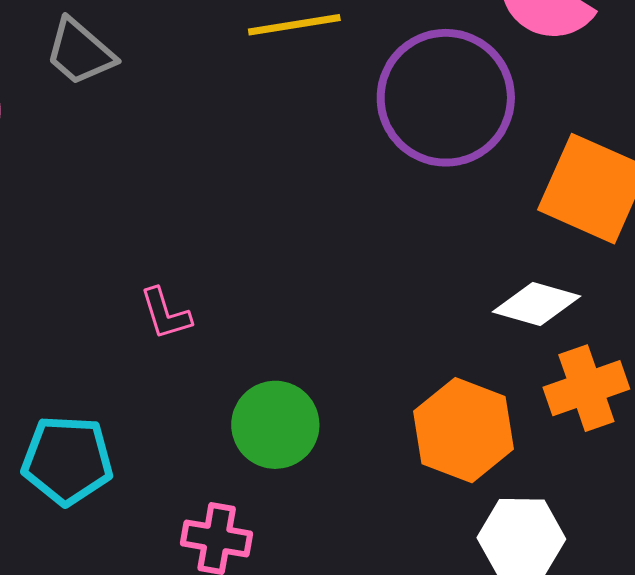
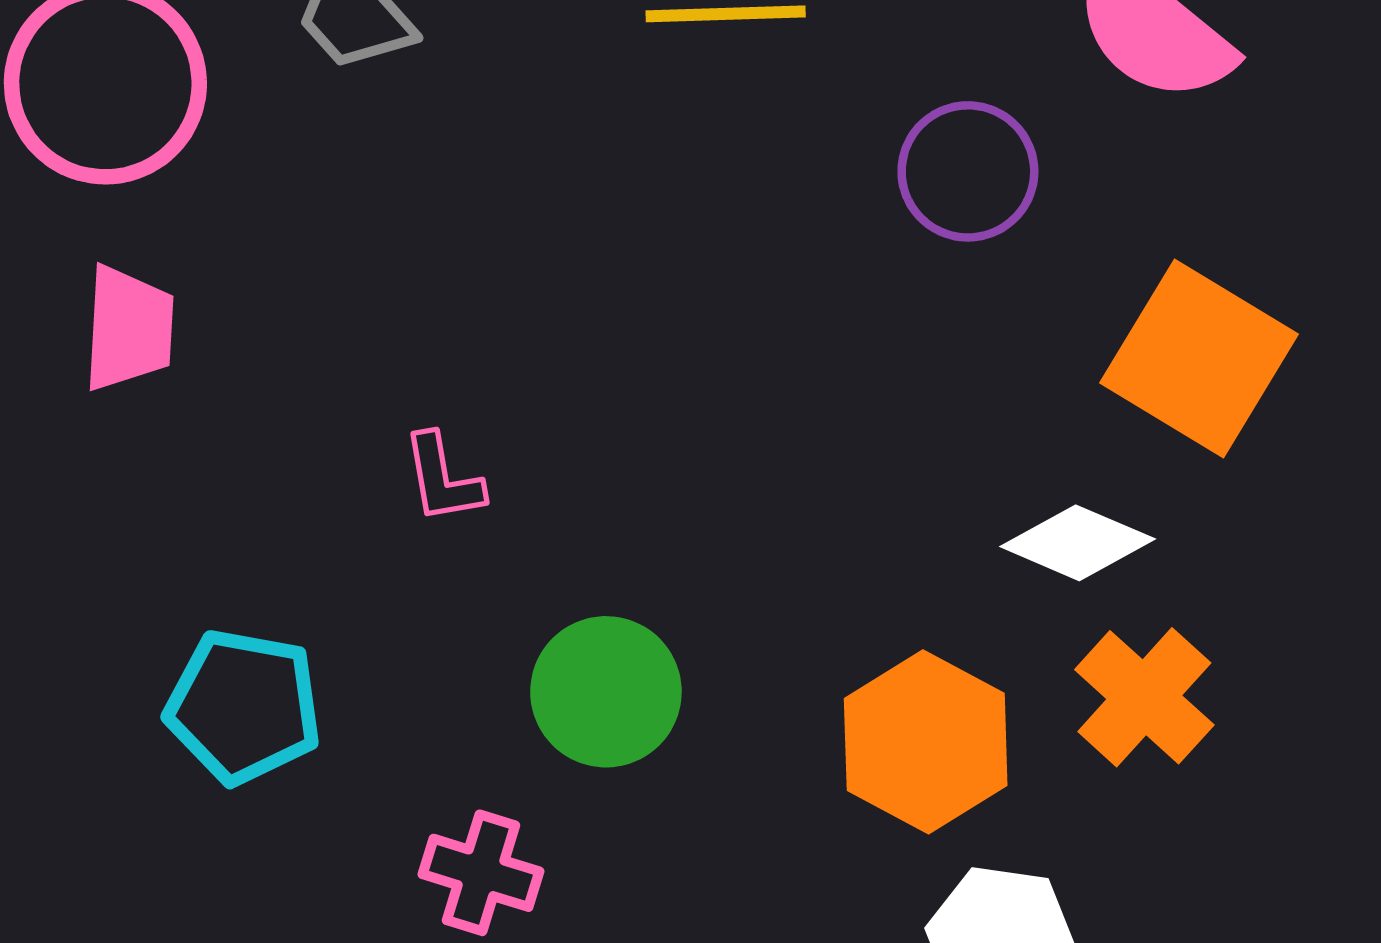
purple circle: (446, 98) -> (968, 171), size x0.6
orange cross: (586, 388) -> (1144, 697), turned -36

